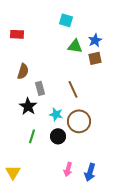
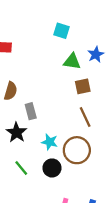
brown square: (95, 58) -> (83, 86), moved
brown line: (73, 89) -> (85, 117), moved
green line: (32, 136) -> (21, 168), turned -56

